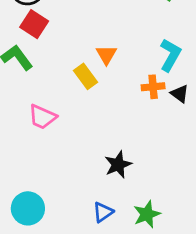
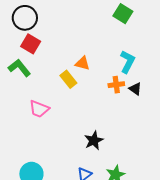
orange triangle: (106, 55) -> (82, 63), turned -42

